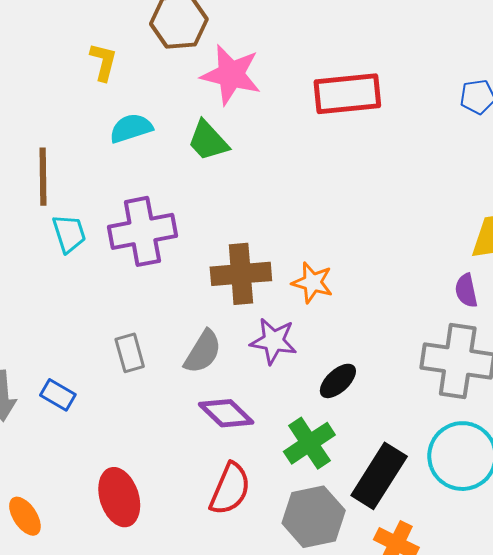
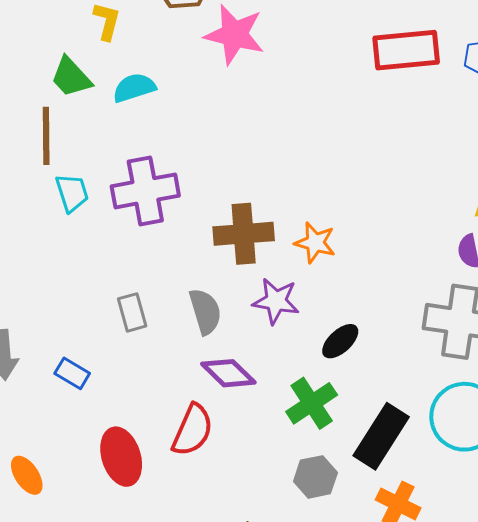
red rectangle: (347, 94) -> (406, 50), moved
green trapezoid: (208, 141) -> (71, 77), moved
gray semicircle: (203, 352) -> (205, 311), turned -48
blue rectangle: (58, 395) -> (72, 373), moved
red semicircle: (230, 489) -> (193, 430), moved
gray hexagon: (314, 517) -> (315, 477), size x0.7

